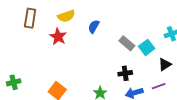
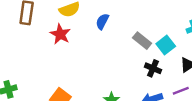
black cross: (125, 73) -> (153, 68), moved, turned 32

